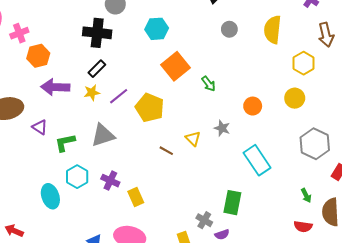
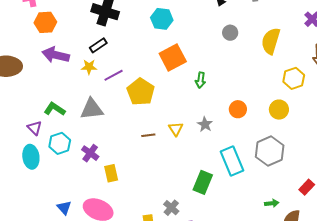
green arrow: (208, 84) -> (200, 80), turned 35
purple triangle: (40, 127) -> (35, 128), moved
green L-shape: (65, 143) -> (55, 109), turned 35
gray hexagon: (315, 144) -> (270, 151), moved
brown line: (166, 151) -> (148, 135), turned -48
green arrow: (306, 195) -> (272, 203), turned -80
green rectangle: (232, 203) -> (203, 182), moved

